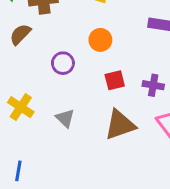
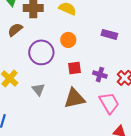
purple circle: (63, 63) -> (41, 52), size x1.6

